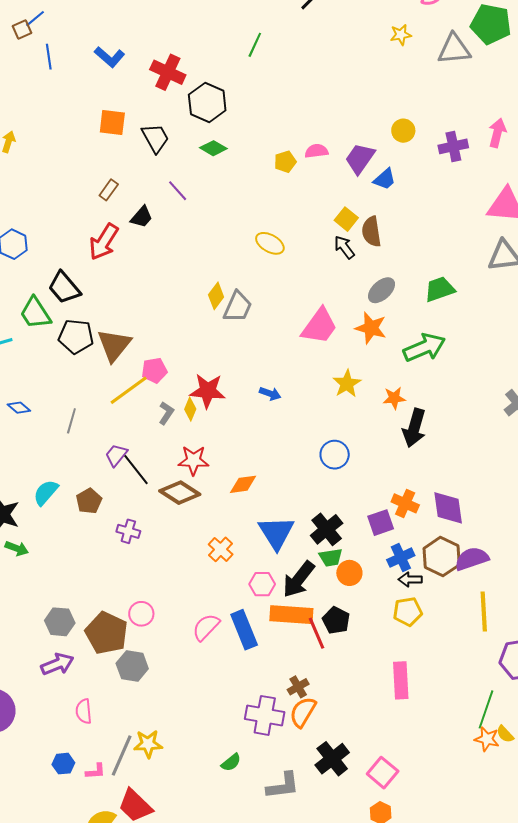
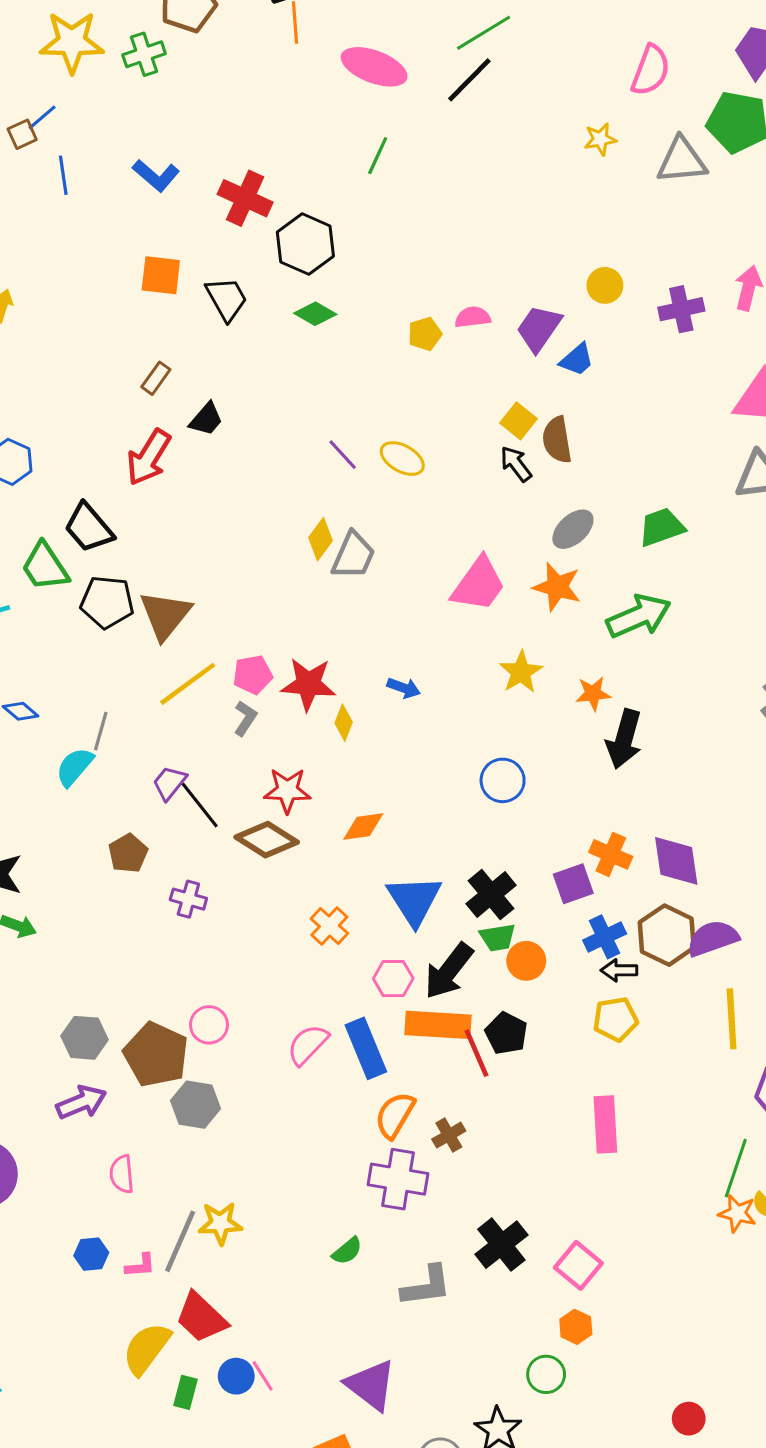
purple line: (178, 191) -> (343, 455), moved
pink pentagon: (154, 370) -> (253, 675), moved
yellow diamond: (190, 409) -> (344, 723), moved
cyan semicircle: (46, 493) -> (75, 767), moved
orange semicircle: (303, 712) -> (395, 1115), moved

